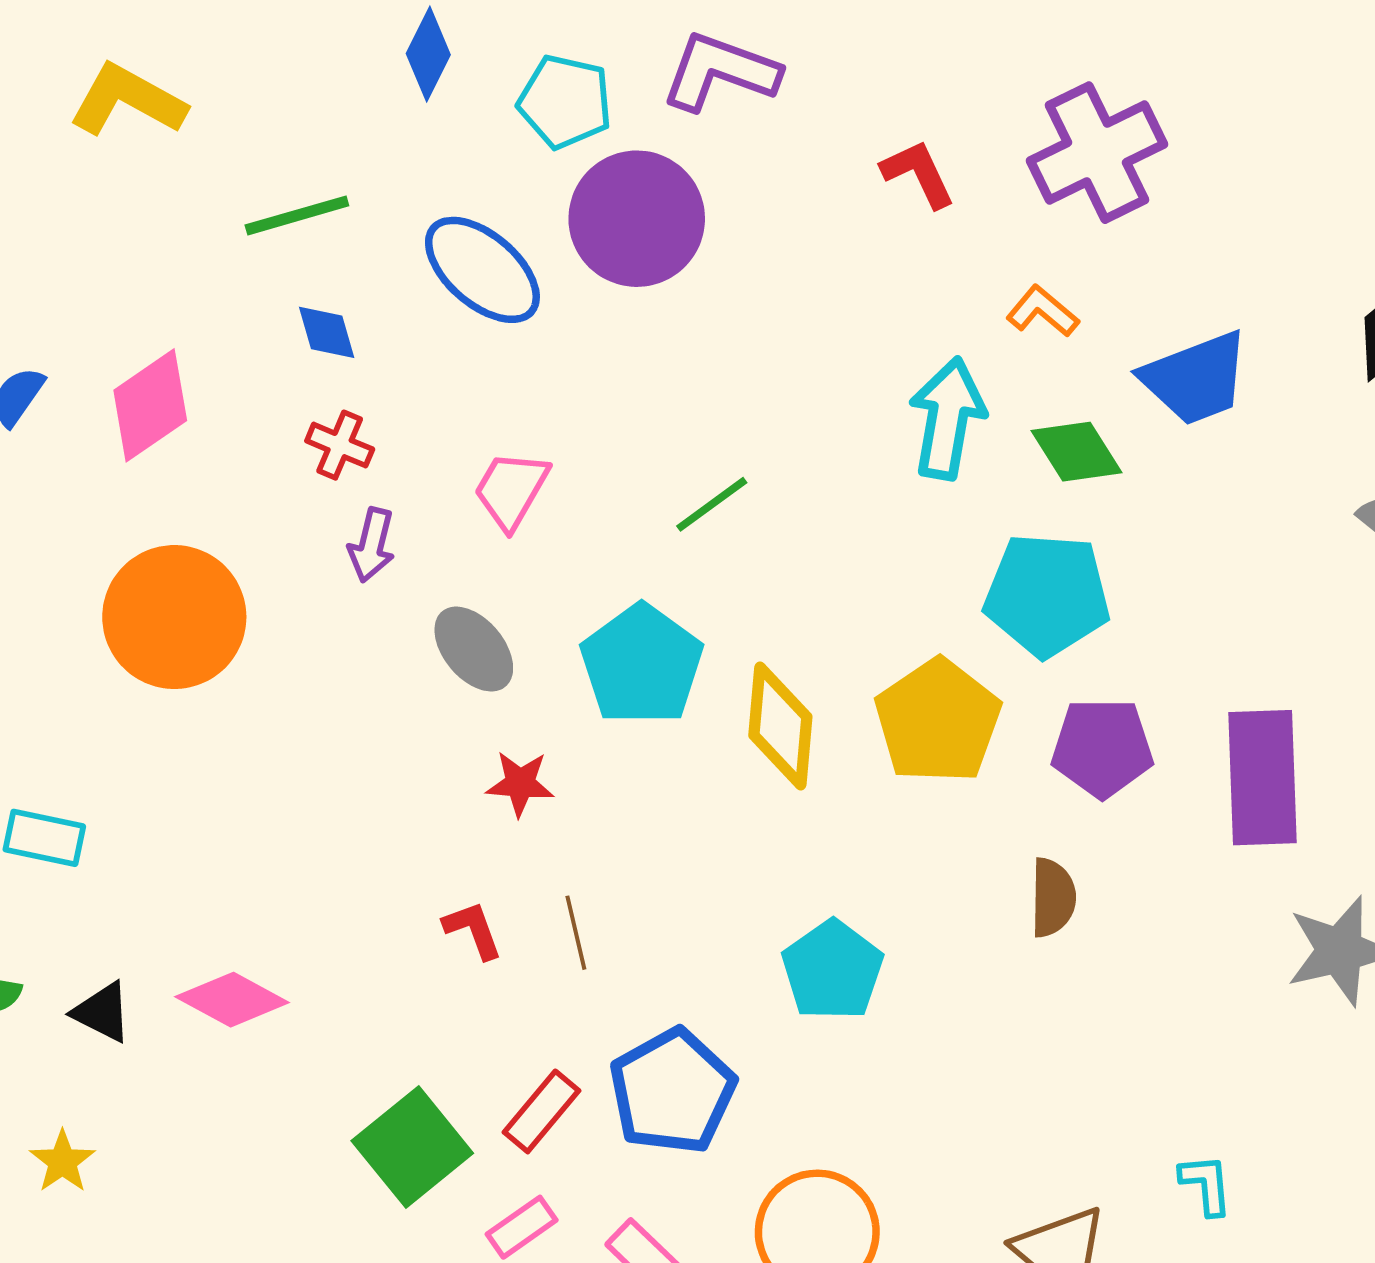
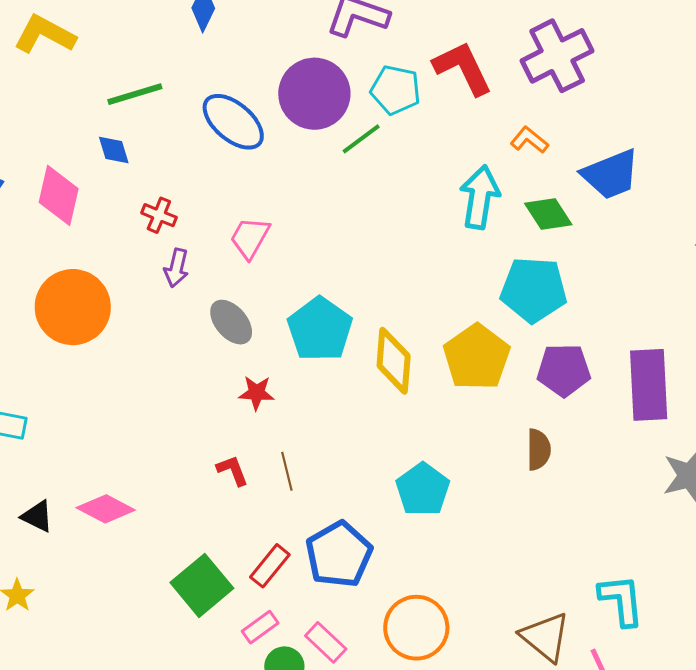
cyan pentagon: (565, 102) -> (396, 90), moved
red L-shape: (918, 174) -> (463, 68), size x1.5
blue diamond: (327, 332) -> (114, 150), moved
pink diamond: (150, 405) -> (59, 195), turned -42
green line: (712, 504) -> (361, 139), moved
cyan L-shape: (1206, 1185) -> (621, 600), size x1.6

